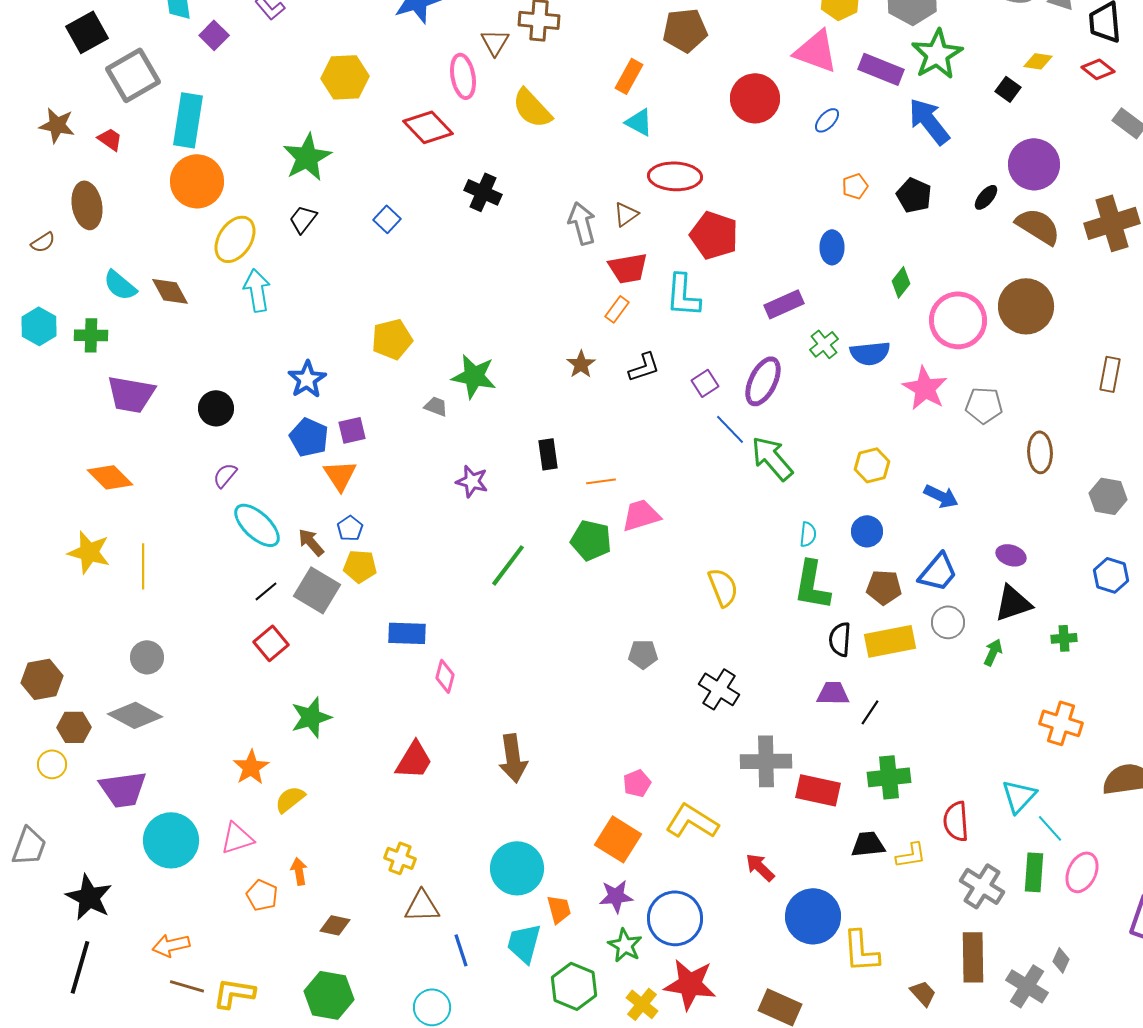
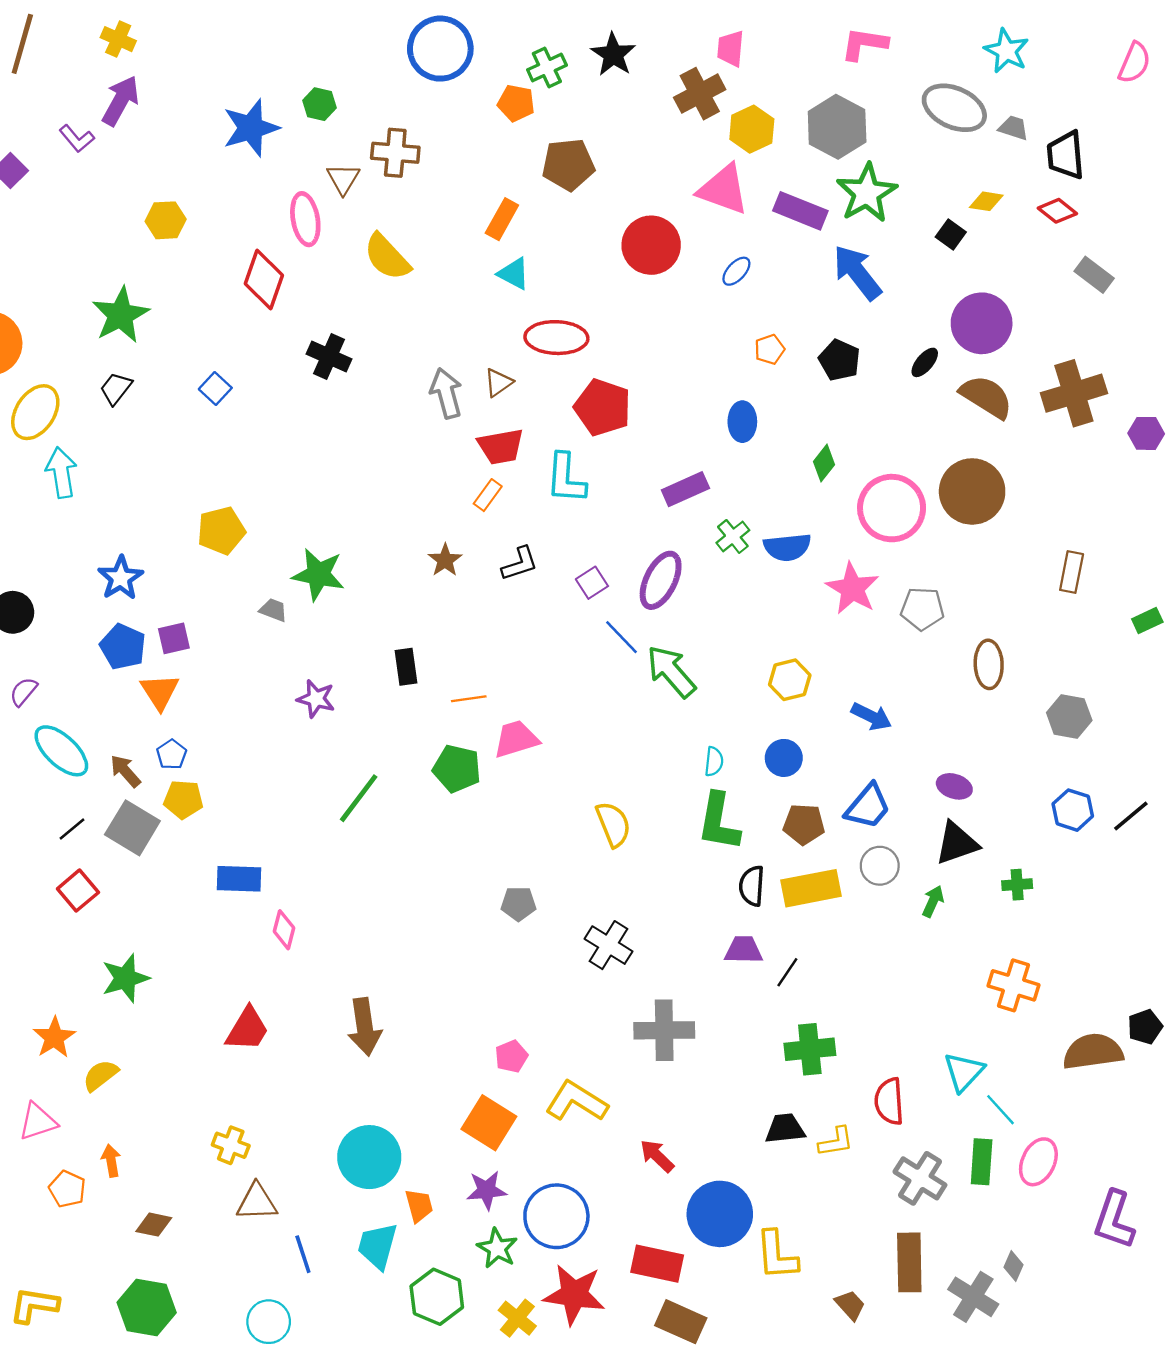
yellow hexagon: (345, 77) -> (166, 220), size x0.7
red diamond: (428, 127) -> (264, 279), turned 63
red rectangle: (818, 790) -> (657, 1264), moved

